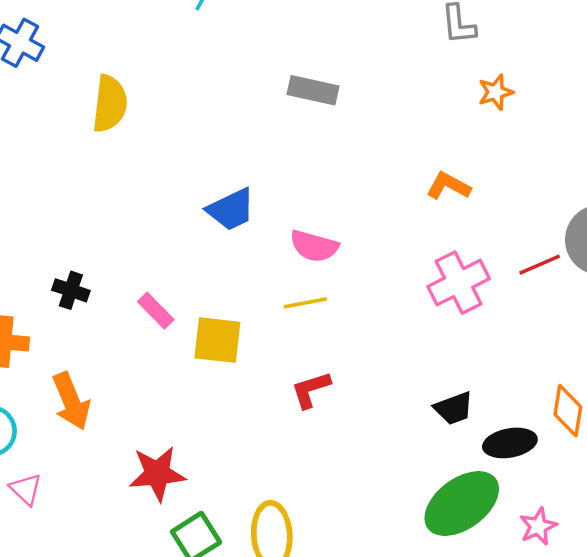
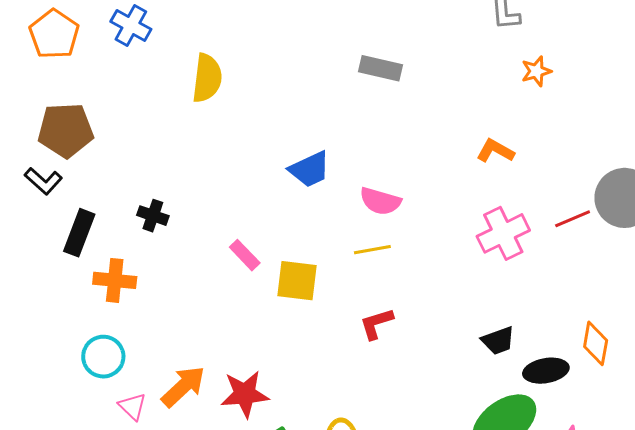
black cross: (71, 290) -> (153, 216), moved
orange arrow: (71, 401) -> (183, 387), moved, turned -111

